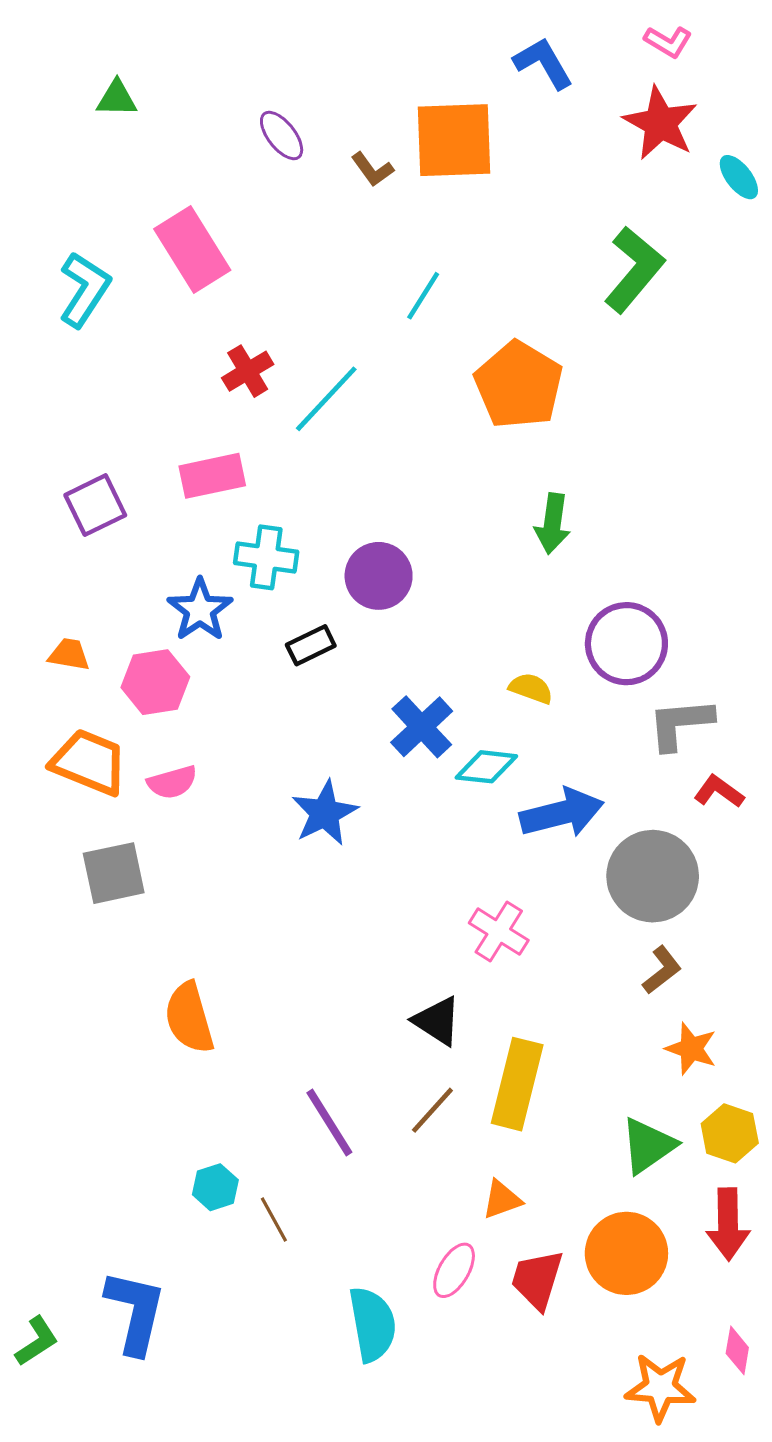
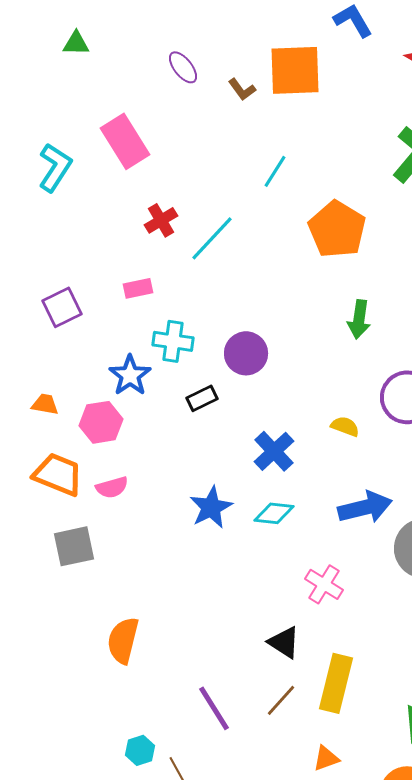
pink rectangle: (212, 476) -> (138, 288), size x0.7
cyan diamond: (486, 767) -> (274, 513), moved
orange semicircle: (189, 1018) -> (123, 640), turned 30

